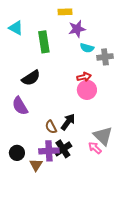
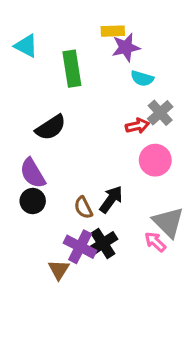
yellow rectangle: (65, 12) -> (113, 31), moved
gray cross: (105, 57) -> (160, 113), moved, turned -35
pink circle: (87, 90) -> (155, 160), moved
purple cross: (49, 151) -> (80, 247), turned 30
black circle: (17, 153) -> (33, 201), moved

